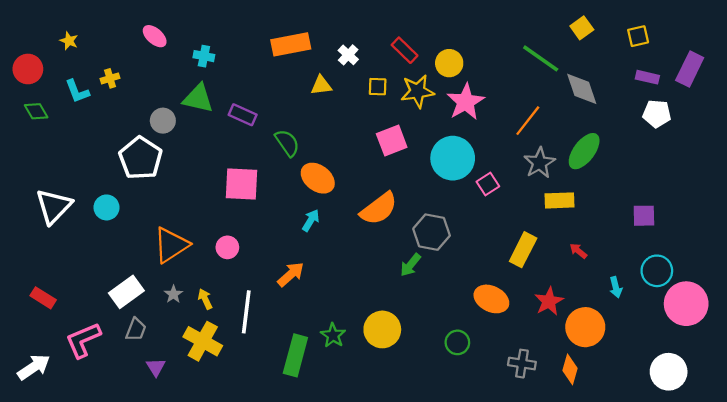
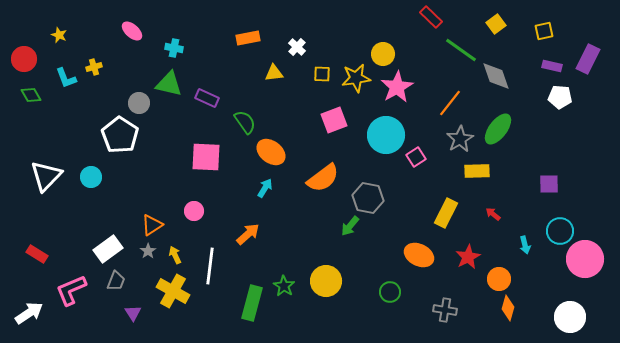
orange rectangle: (291, 44) -> (248, 38), size x0.7
red rectangle: (405, 50) -> (431, 17), moved
orange triangle: (171, 245) -> (152, 225), moved, size x0.7
orange circle: (585, 327) -> (499, 279), size x0.7
orange diamond: (570, 369) -> (508, 308), moved

